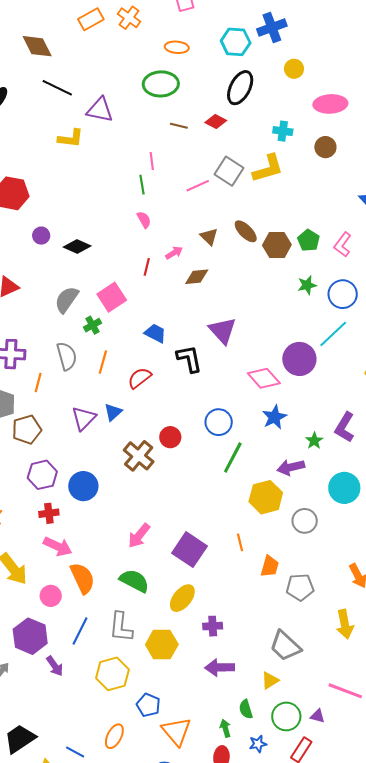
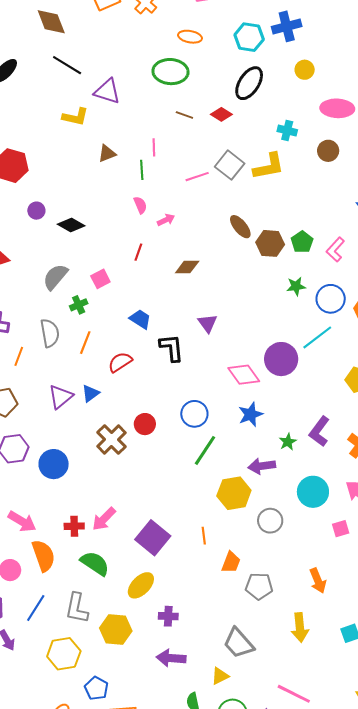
brown triangle: (209, 237) -> (107, 153), moved, turned 48
pink arrow: (174, 253) -> (166, 220), moved
pink square: (112, 297) -> (100, 279), size x0.7
purple triangle: (223, 331) -> (208, 323), size x0.7
red cross: (49, 513) -> (74, 526), moved

